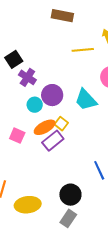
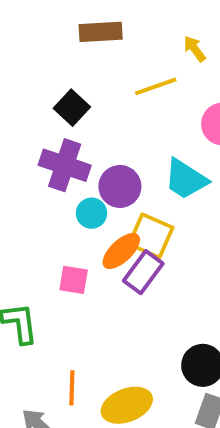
black square: (14, 59) -> (72, 108), moved
purple cross: (27, 77) -> (65, 165), size x1.4
yellow square: (61, 124) -> (151, 236), size x1.6

